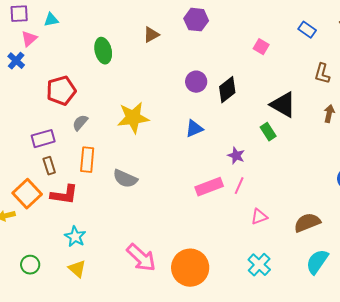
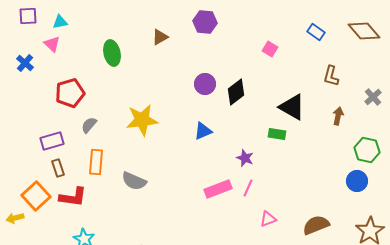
pink triangle: (29, 39) -> (52, 44), moved, turned -36
green rectangle: (268, 132) -> (277, 134), turned -48

